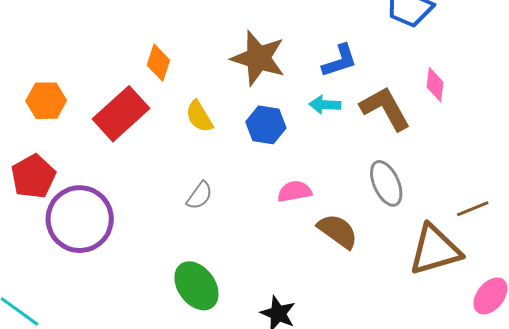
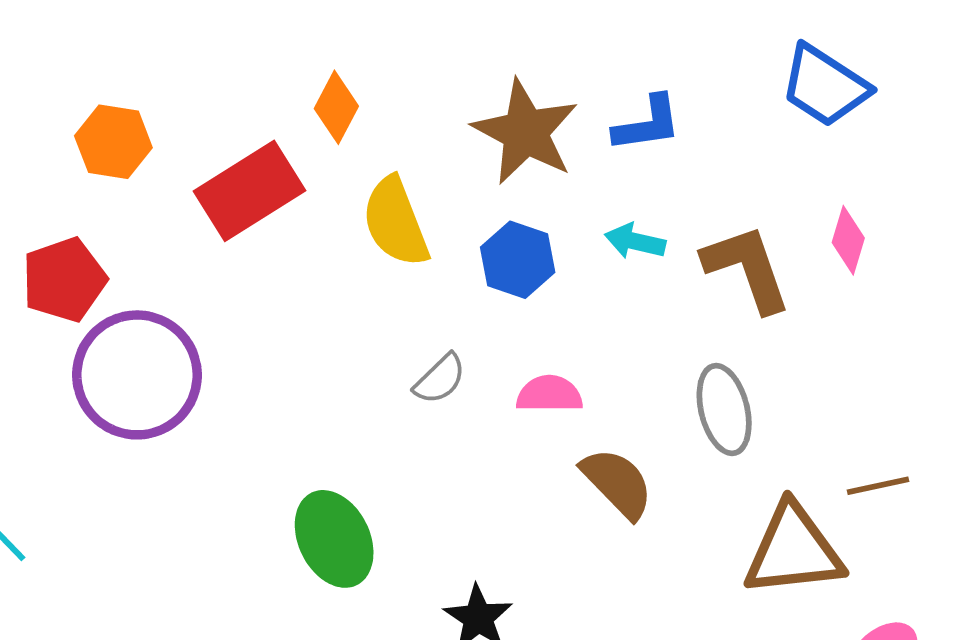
blue L-shape: (340, 61) -> (647, 124), moved
yellow semicircle: (199, 116) -> (395, 222), size x1.4
gray semicircle: (200, 196) -> (440, 379), moved

